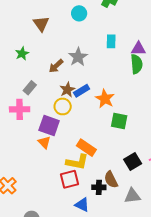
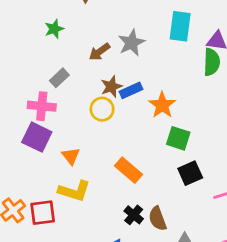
cyan rectangle: (111, 41) -> (180, 26), size x1.5
purple square: (49, 126) -> (37, 137), moved
black square: (133, 161) -> (190, 173), moved
yellow L-shape: (77, 162) -> (74, 191), moved
red square: (70, 179) -> (43, 213), moved
black cross: (99, 187) -> (134, 215), moved, turned 32

